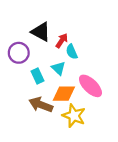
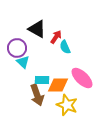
cyan triangle: (58, 68) -> (23, 62), moved
cyan rectangle: (37, 76) -> (42, 80), moved, turned -64
brown arrow: (41, 105) -> (37, 95), turned -130

